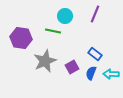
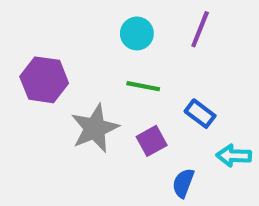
green line: (53, 31) -> (143, 86), moved
blue semicircle: (91, 73) -> (183, 183), moved

